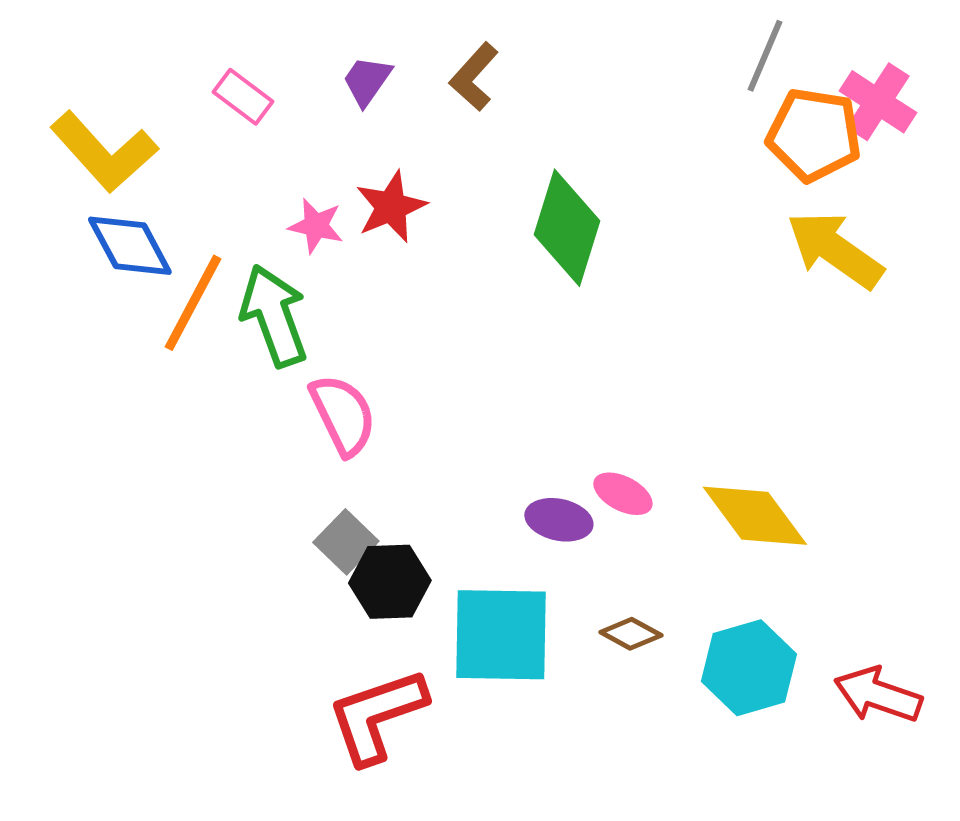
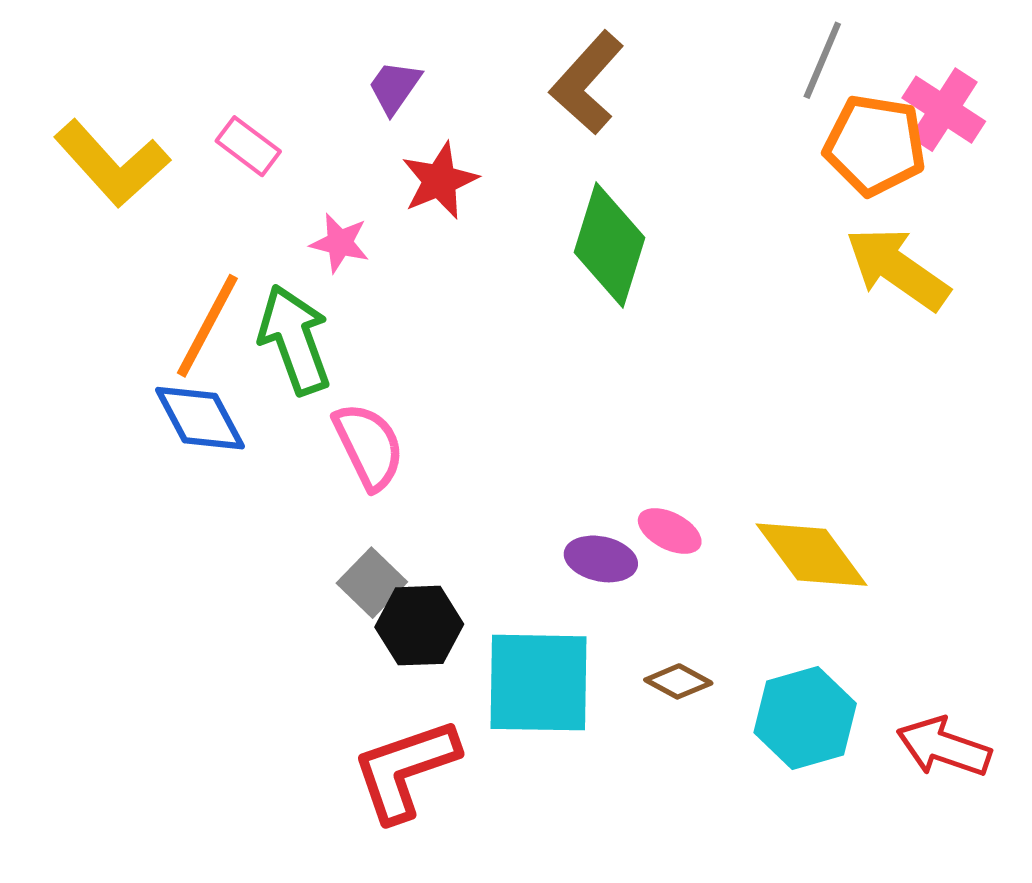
brown L-shape: (474, 77) -> (587, 83), moved, size x1.4
pink rectangle: (243, 97) -> (248, 146), moved
red star: (391, 207) -> (440, 181), moved
blue diamond: (130, 246) -> (200, 418), moved

